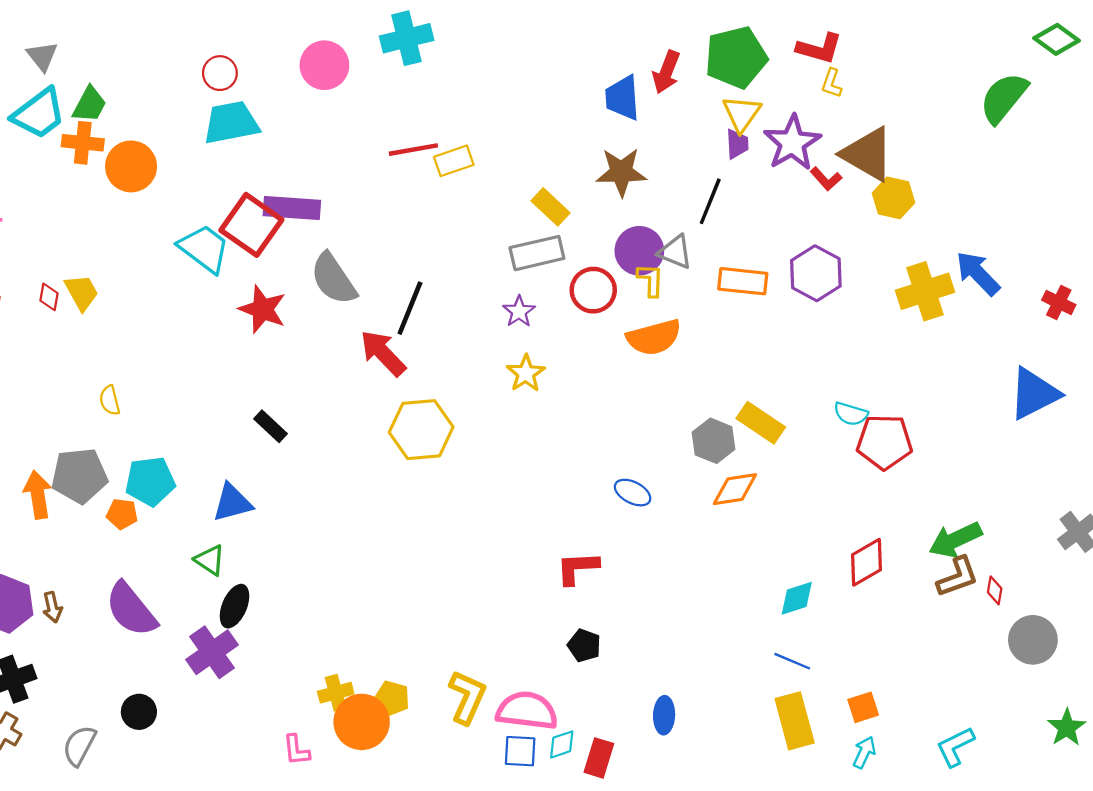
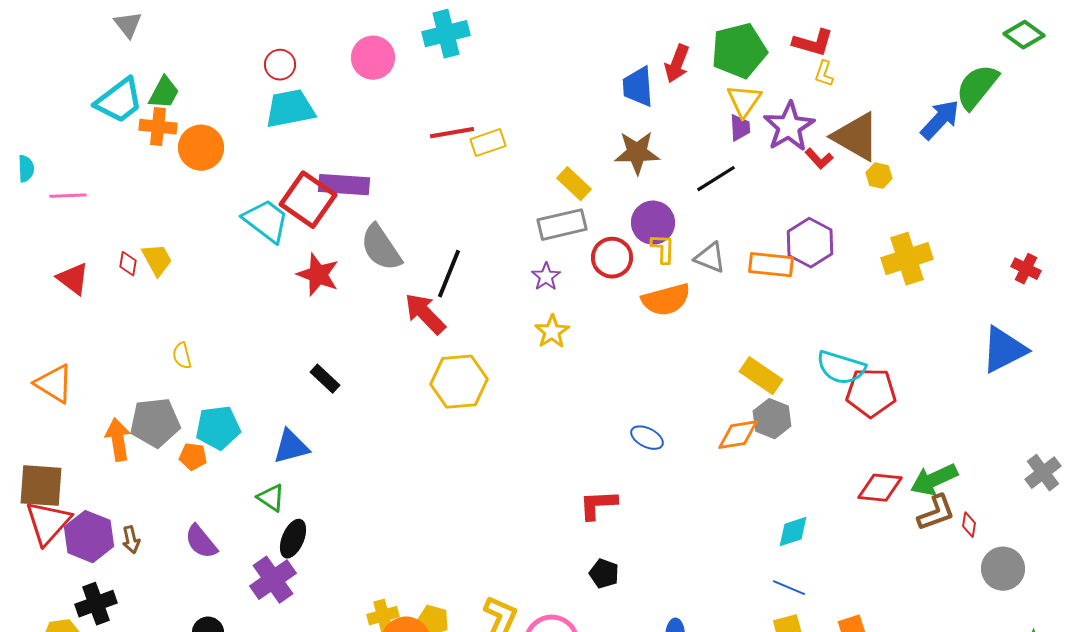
gray triangle: (42, 56) -> (128, 25), moved
yellow hexagon: (893, 198) -> (879, 176), size x0.7
black line: (710, 201) -> (716, 179), turned 36
gray triangle: (675, 252) -> (710, 258), moved
blue arrow: (978, 273) -> (940, 120), moved, turned 87
orange rectangle: (743, 281) -> (771, 265), moved
cyan semicircle: (851, 414) -> (841, 368), size x1.6
gray hexagon: (714, 441) -> (772, 419), moved
red diamond: (866, 562) -> (880, 488), moved, turned 36
purple semicircle: (131, 609) -> (201, 542), size x0.7

